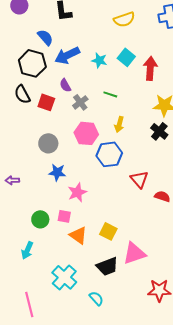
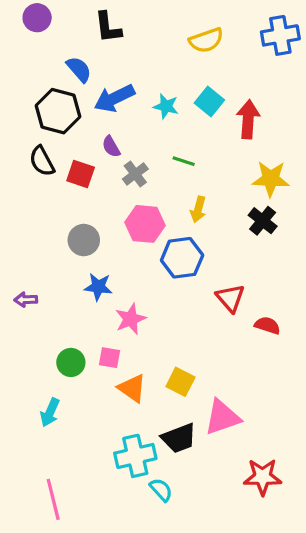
cyan cross: (64, 277) -> (135, 456), moved, turned 35

